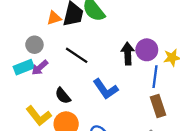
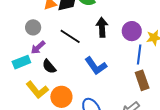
black arrow: (128, 54) -> (102, 27), moved
cyan rectangle: (24, 67) -> (21, 62), moved
black semicircle: (63, 96) -> (49, 66), moved

